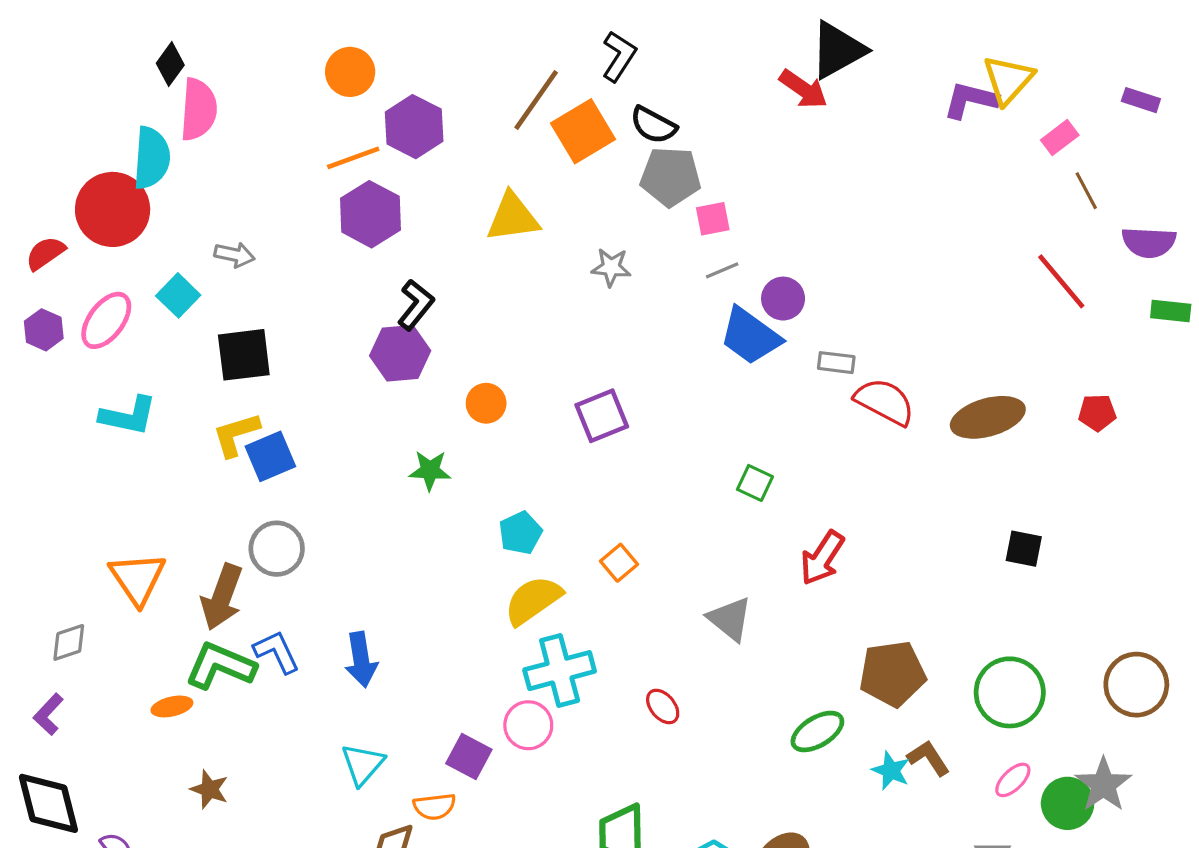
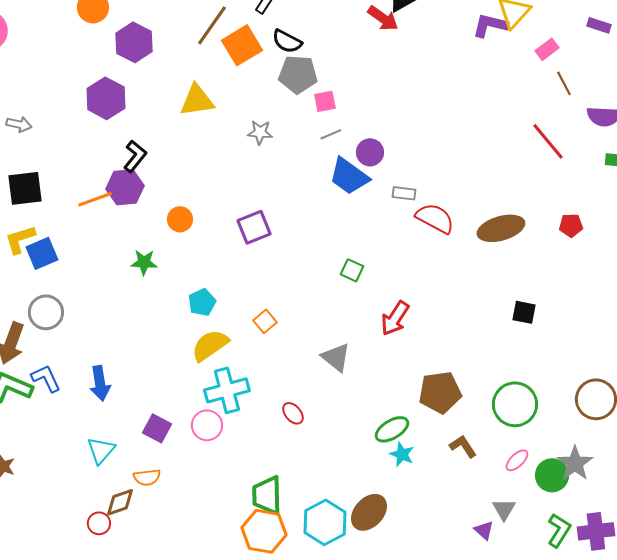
orange line: (353, 158) -> (95, 199), moved
purple square: (469, 756) -> (157, 428), moved
cyan star: (891, 771) -> (402, 454), moved

